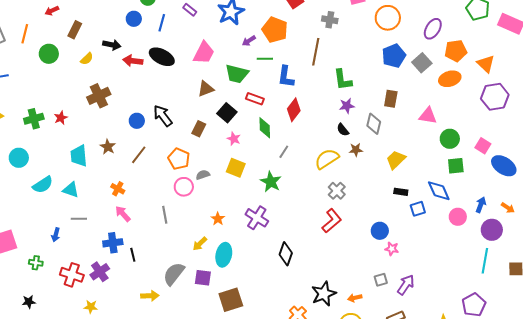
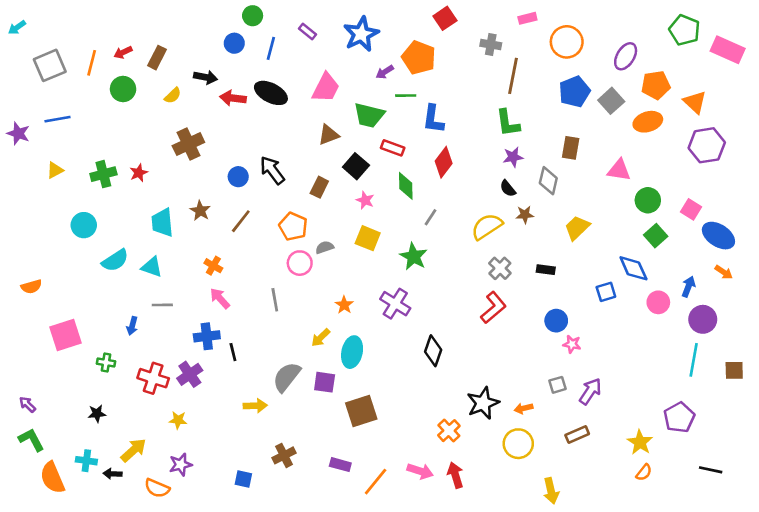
red arrow: (52, 11) -> (123, 52), moved
brown line: (316, 52) -> (513, 76), moved
green square: (456, 166) -> (656, 236), turned -36
black rectangle: (401, 192) -> (546, 270), moved
orange arrow: (508, 208) -> (724, 272), moved

